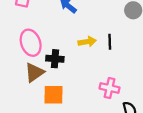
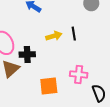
orange square: (54, 95) -> (49, 86), moved

